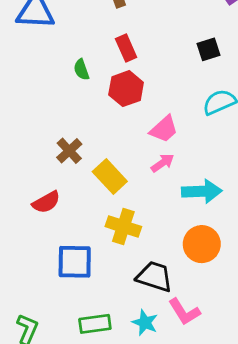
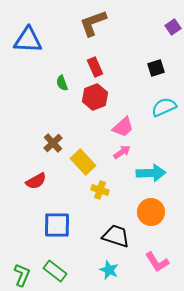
yellow cross: (123, 227) -> (100, 190), moved, size x0.7
pink L-shape: (184, 312) -> (157, 262), moved
green rectangle: (95, 324) -> (55, 271), moved, turned 45

